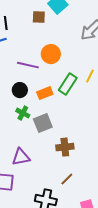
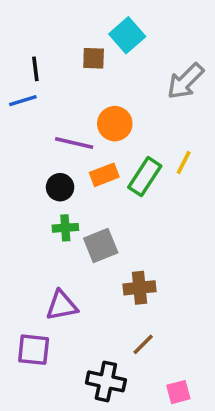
orange rectangle: (45, 93) -> (104, 175), moved
green cross: (23, 113) -> (65, 228), turned -32

